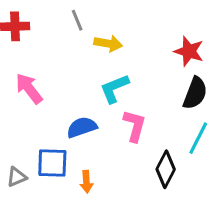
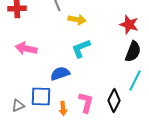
pink arrow: (29, 88) -> (26, 48), turned -40
pink L-shape: (135, 126) -> (86, 102), moved

